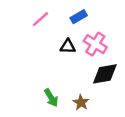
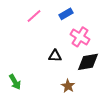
black triangle: (68, 46) -> (55, 56), moved
green arrow: (51, 98) -> (15, 82), moved

